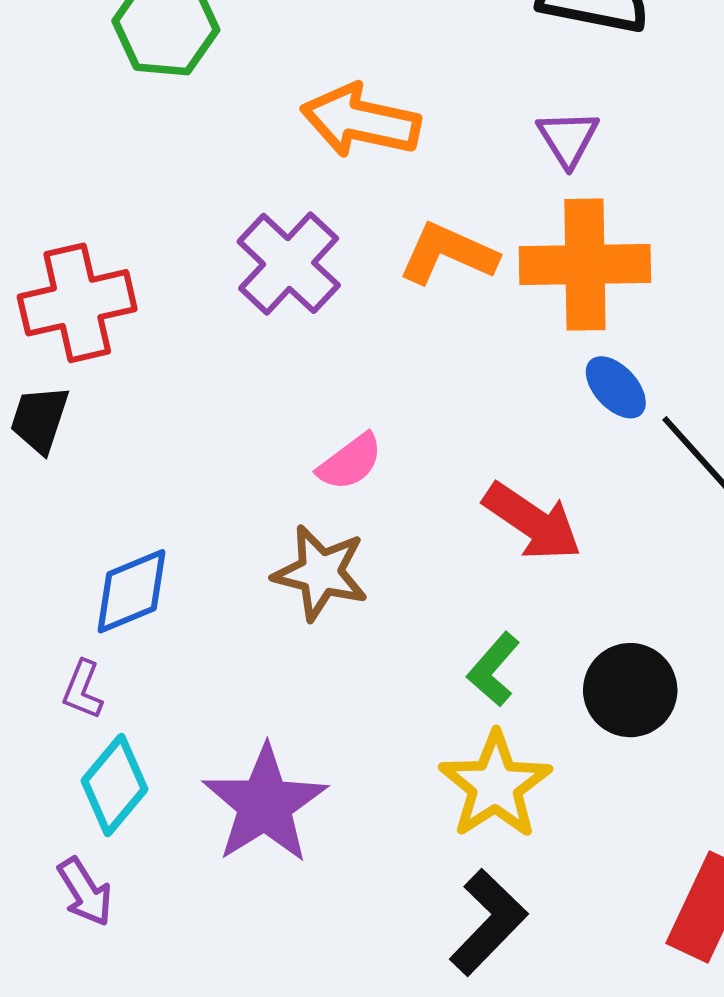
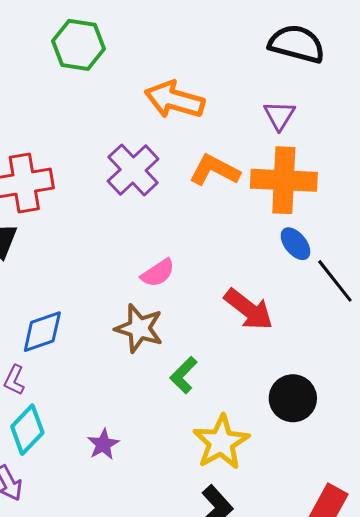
green L-shape: (494, 669) -> (184, 375), moved
purple star: (265, 804) -> (103, 444), size x0.5

